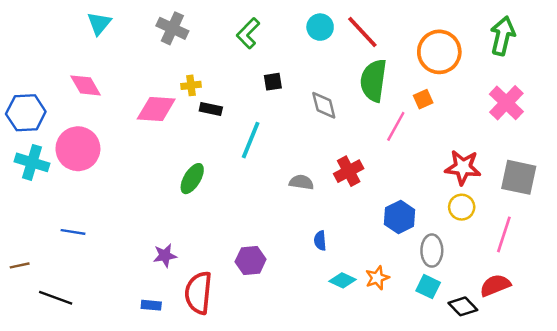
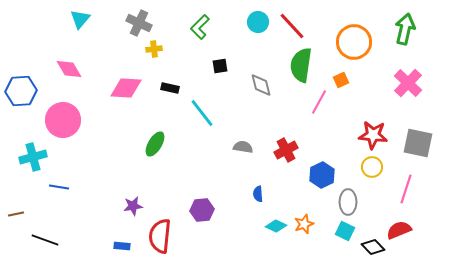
yellow cross: (191, 85) -> (154, 49), moved
cyan line: (251, 140) -> (202, 113), turned -60
cyan cross: (32, 162) -> (33, 157), moved, turned -32
red cross: (349, 171) -> (286, 150), moved

